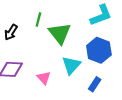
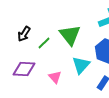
green line: (38, 20) -> (44, 43), moved, turned 32

